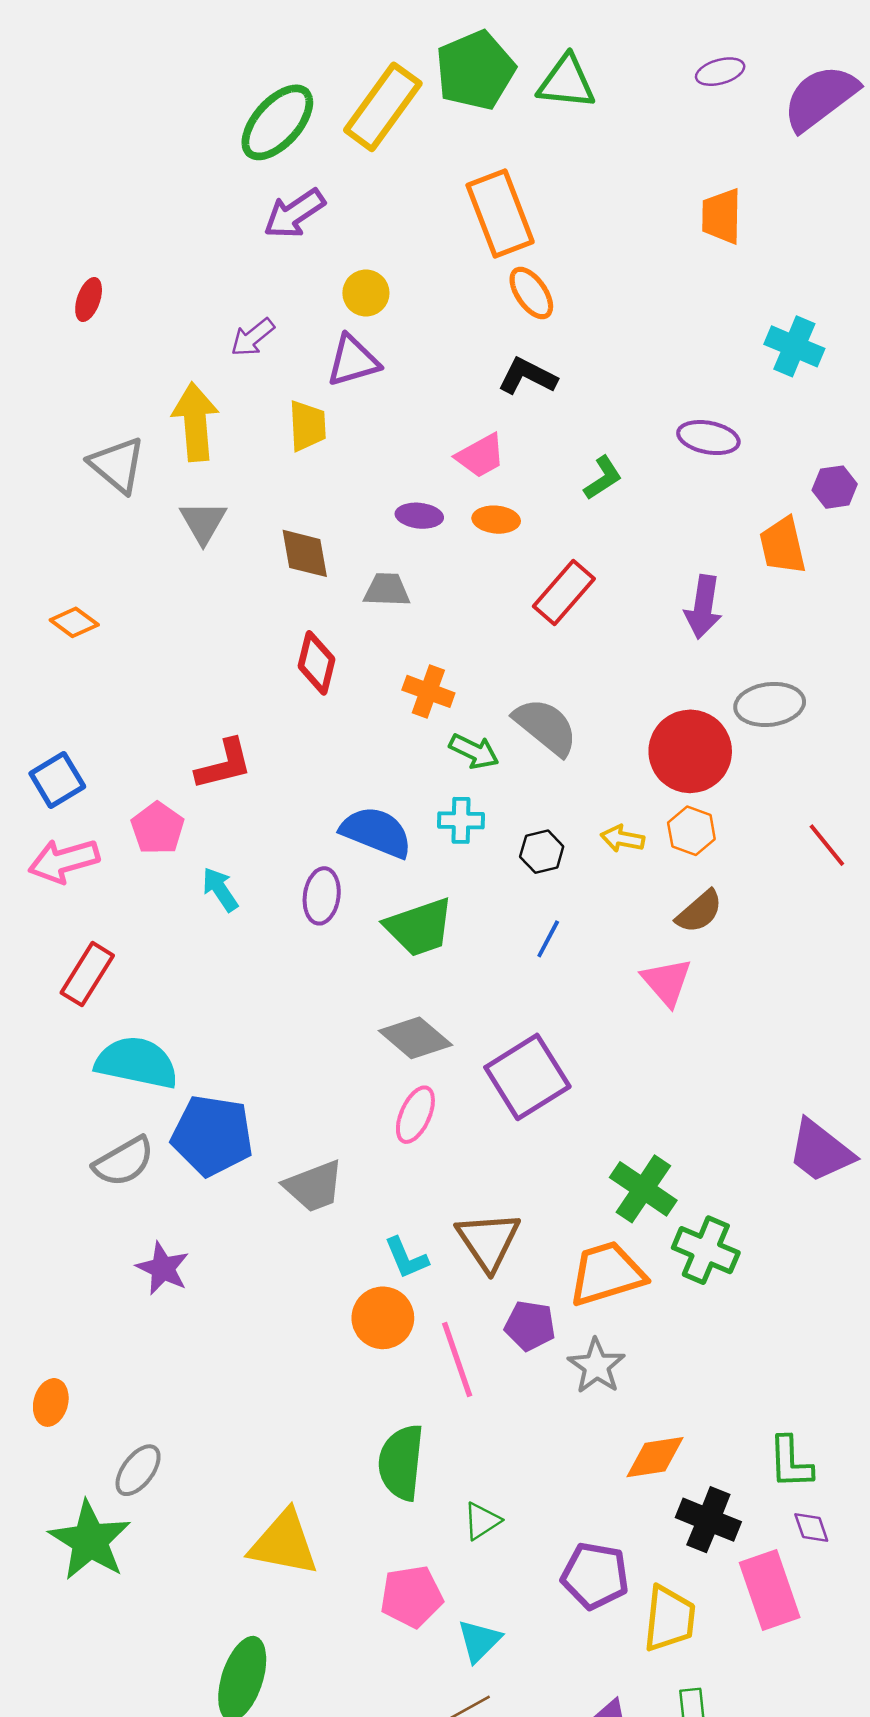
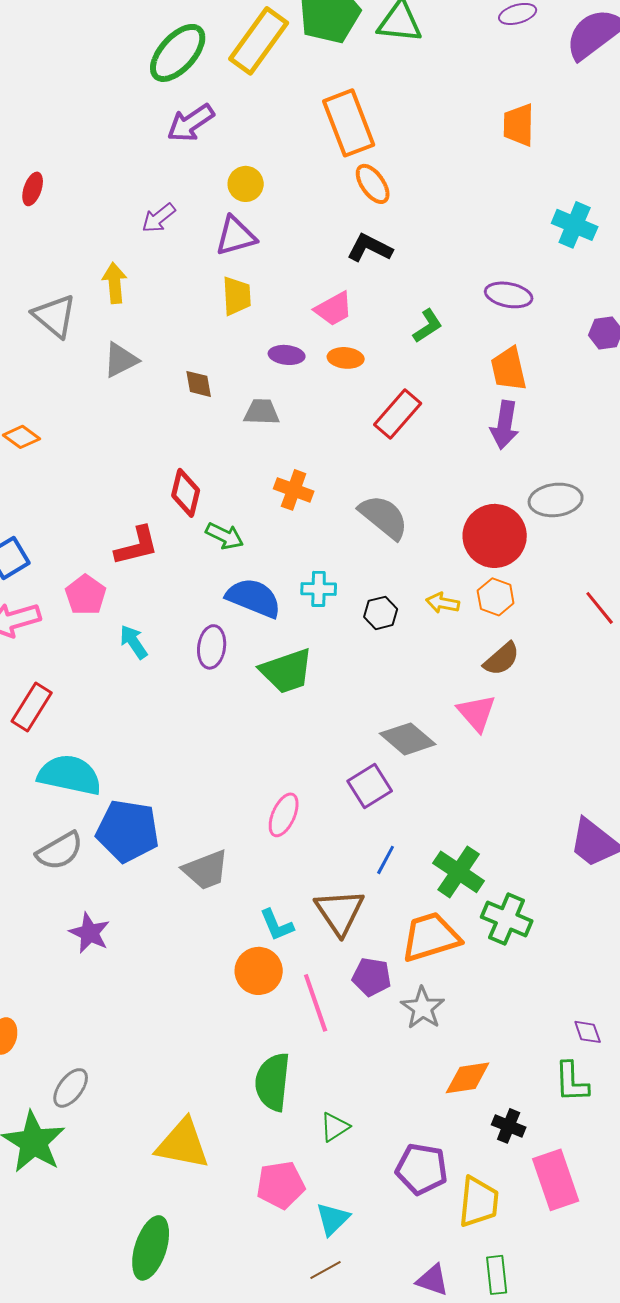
yellow arrow: (195, 422) -> (115, 283), size x0.7
yellow trapezoid: (307, 426) -> (237, 296), moved
gray triangle: (203, 522) -> (121, 360), turned 33
orange trapezoid: (783, 546) -> (509, 369), moved
brown diamond: (305, 553) -> (199, 384), size x0.7
red diamond: (316, 663) -> (186, 493), moved
green arrow: (474, 751) -> (225, 536), moved
blue line: (548, 939) -> (386, 860), moved
gray diamond: (415, 1038) -> (408, 739), moved
purple square: (527, 1077) -> (370, 786), size x0.7
black cross: (708, 1520) -> (509, 1126), size x0.7
purple diamond: (811, 1527) -> (588, 1032), moved

